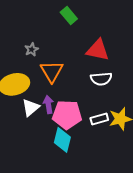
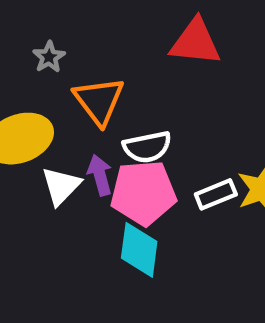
white semicircle: (101, 79) -> (147, 147), moved

